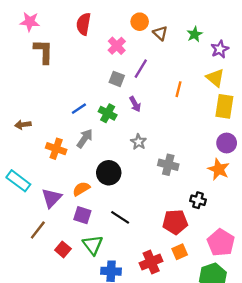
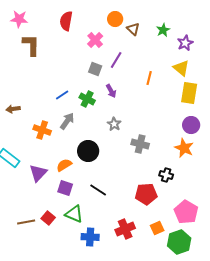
brown line: (38, 230) -> (26, 222), moved, turned 42
green triangle: (93, 245) -> (74, 214), turned -30
orange square: (180, 252) -> (157, 228), moved

